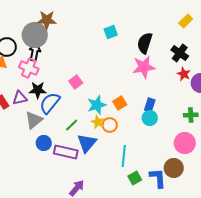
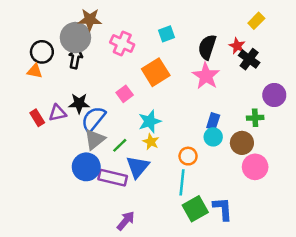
pink star: (144, 67) -> (206, 76), turned -30
pink cross: (29, 68) -> (122, 44), moved
red star: (184, 74) -> (237, 46), moved
orange square: (120, 103) -> (156, 72), moved, size x1.6
green cross: (191, 115) -> (255, 118), moved
gray triangle: (34, 120) -> (95, 139), moved
orange circle: (110, 125) -> (188, 156), moved
blue circle: (44, 143) -> (86, 167), size x1.5
brown circle: (174, 168) -> (242, 143), moved
green square: (135, 178) -> (195, 209), size x1.5

